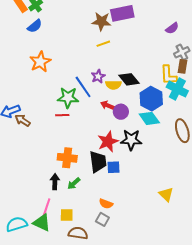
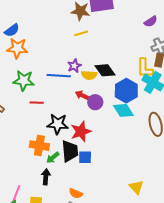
blue semicircle: (35, 26) -> (12, 30), moved
orange star: (40, 62) -> (17, 48), turned 30
blue line: (83, 87) -> (59, 76), turned -55
green star: (68, 98) -> (24, 81), moved
black star: (131, 140) -> (58, 124), moved
black arrow: (55, 182) -> (46, 177), moved
green arrow: (74, 184) -> (53, 158), moved

